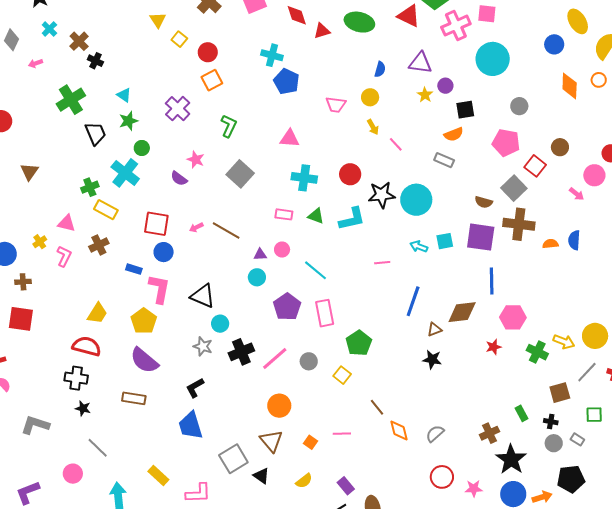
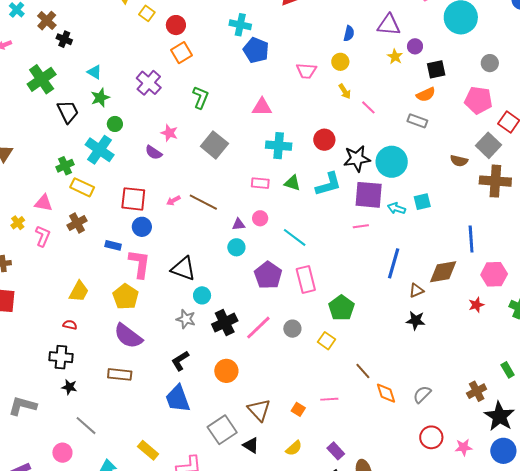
purple square: (481, 237) -> (369, 195), moved
red semicircle: (87, 346) -> (70, 325), size x0.5
orange circle: (279, 406) -> (226, 371), moved

